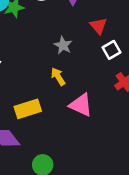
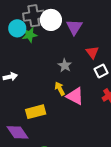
pink triangle: (81, 105) -> (75, 96), moved

